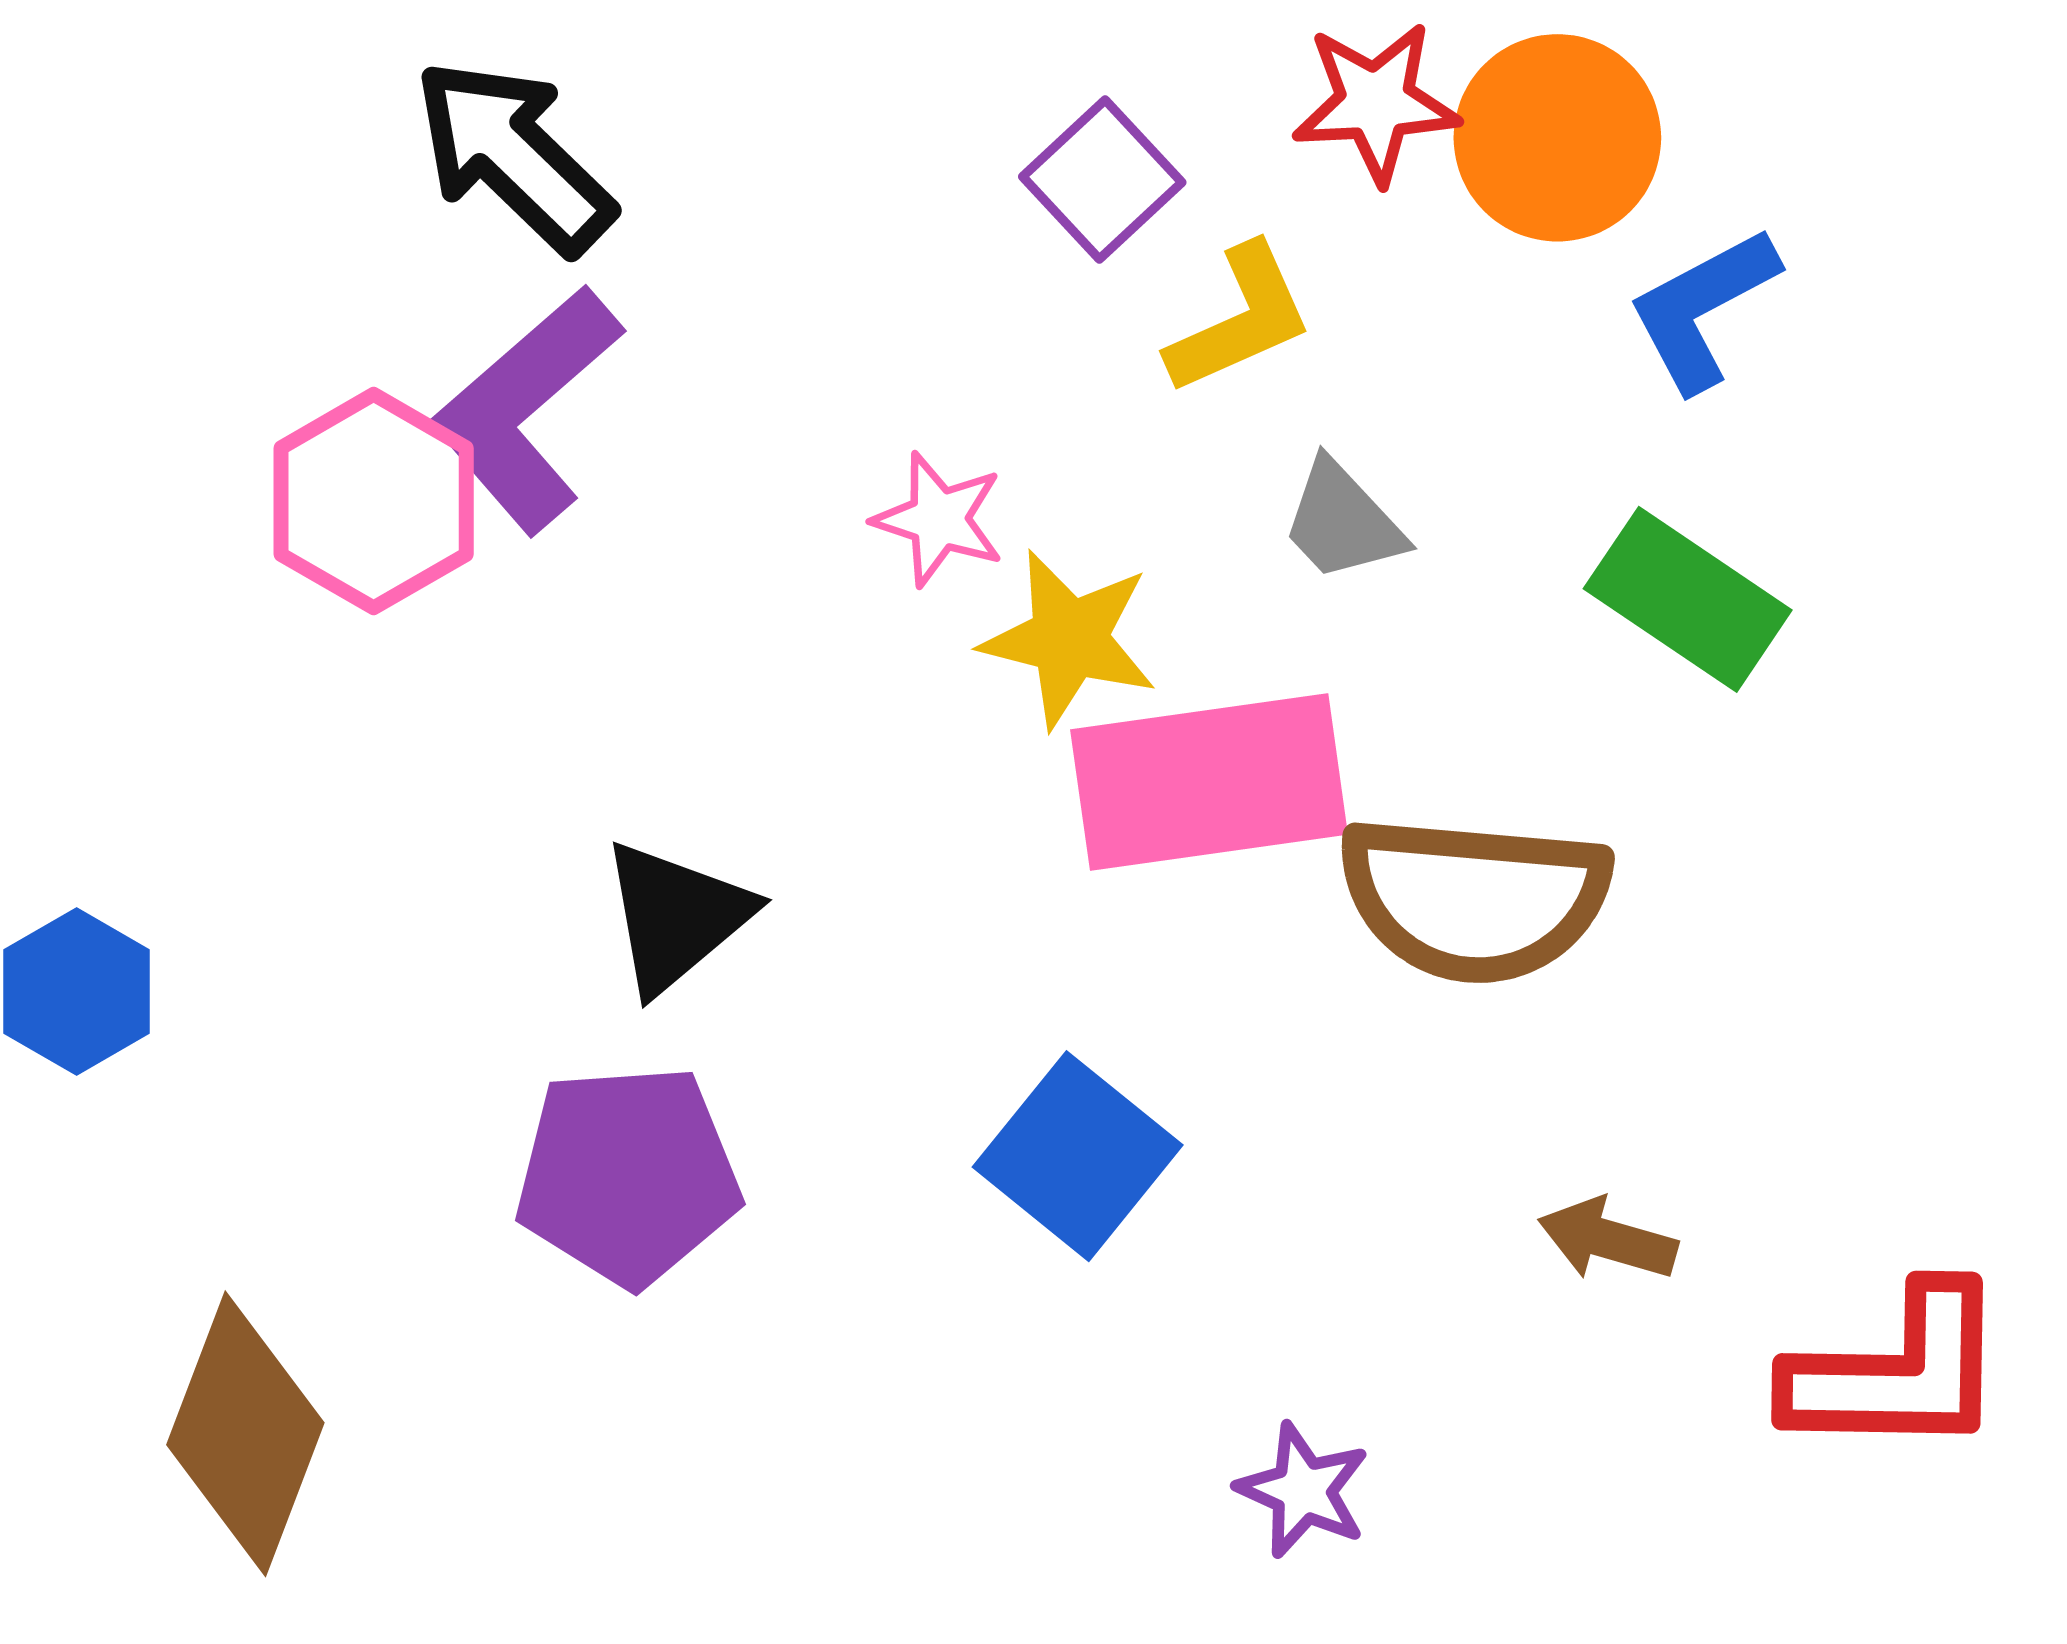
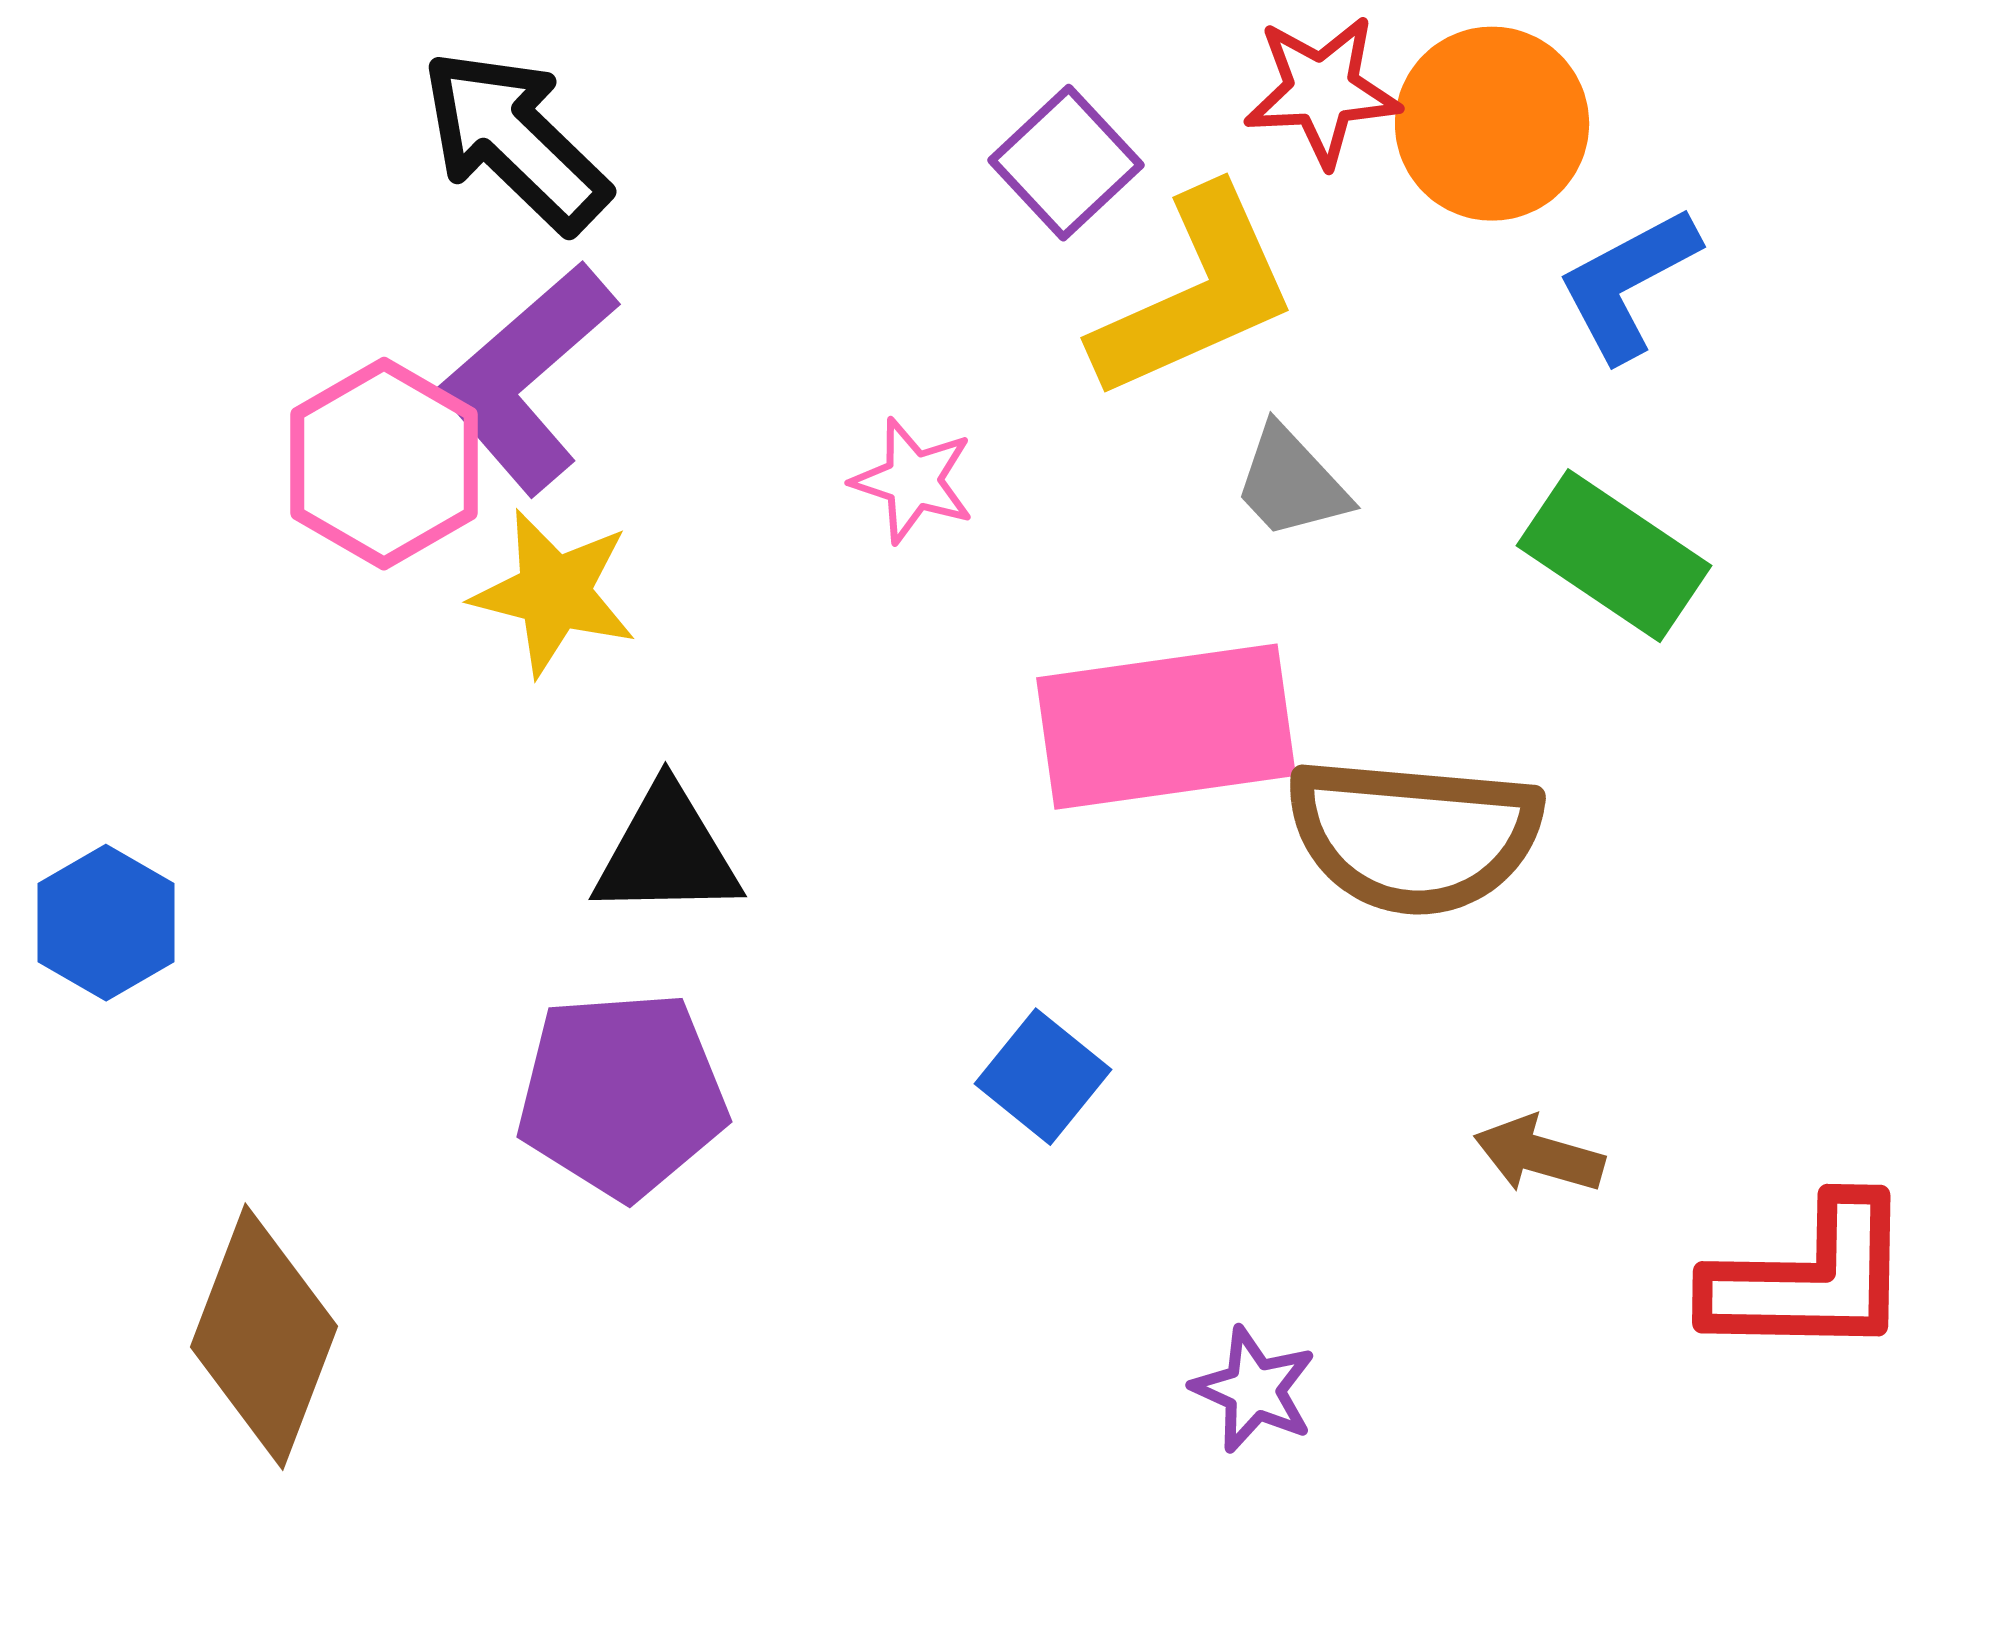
yellow L-shape: (1240, 319) -> (1195, 294), size x1.5
yellow star: (1069, 639) -> (554, 593), moved
black triangle: (676, 917) -> (667, 853), turned 39
blue square: (1078, 1156) -> (1043, 1077), size x0.7

